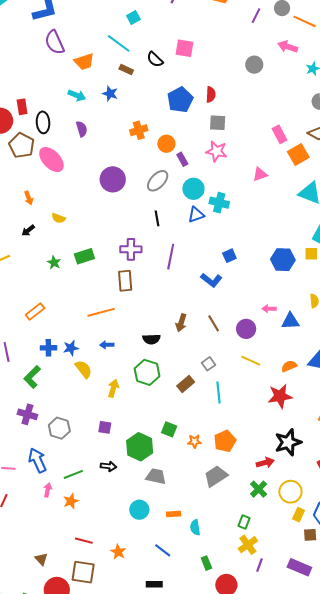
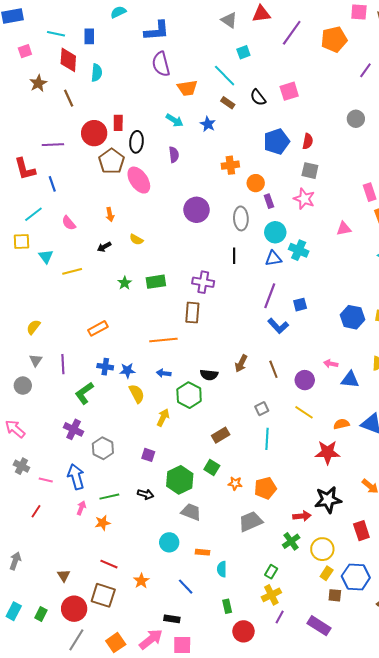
pink square: (184, 48) -> (289, 91), turned -36
gray ellipse: (158, 181) -> (241, 218), turned -55
purple line: (171, 257) -> (270, 296), moved
green hexagon: (147, 372) -> (189, 395), moved
brown rectangle: (186, 384) -> (221, 435), moved

